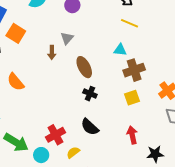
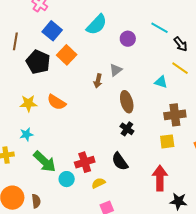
cyan triangle: (120, 50) -> (161, 82), moved
orange semicircle: (16, 82) -> (57, 102), turned -30
red arrow: (132, 135) -> (160, 178), size x1.4

